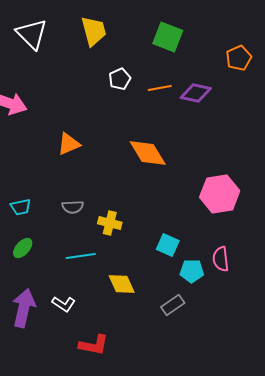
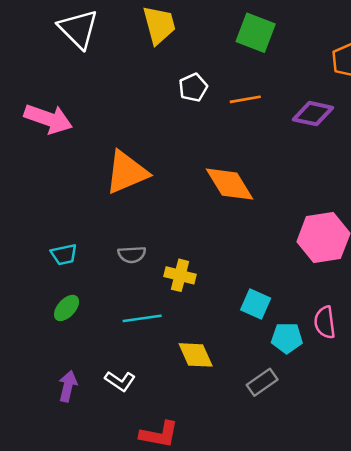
purple diamond: (196, 93) -> (313, 114), moved
orange triangle: (69, 144) -> (127, 172), size x1.5
purple arrow: (24, 308) -> (68, 386), size x0.6

